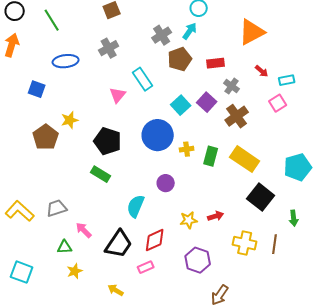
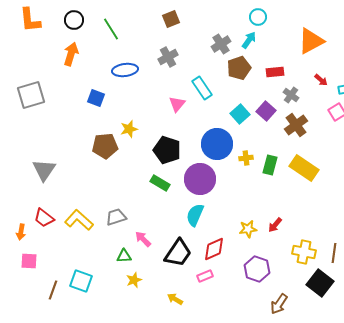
brown pentagon: (46, 137) -> (105, 146), turned 30
purple circle: (166, 183) -> (200, 179), moved, size x1.8
black square: (261, 197) -> (320, 283), moved
red arrow: (216, 216) -> (275, 225), turned 147

